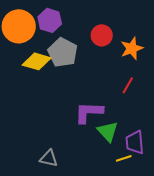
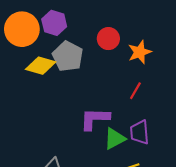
green triangle: (108, 131) -> (115, 139), turned 45
purple trapezoid: (135, 142) -> (140, 132), moved

